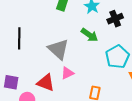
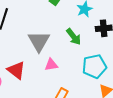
pink triangle: (67, 73) -> (51, 65), moved

